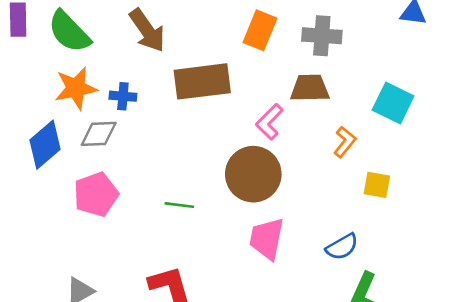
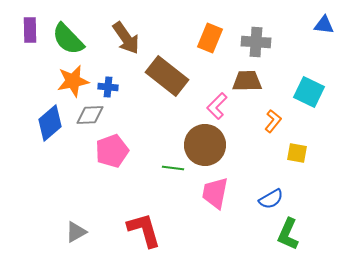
brown rectangle: (202, 81) -> (167, 76), turned 45
pink pentagon: (96, 194) -> (112, 151), moved
green line: (179, 205) -> (173, 168), moved

